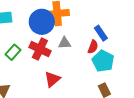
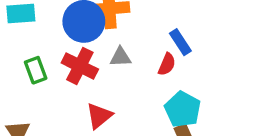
green rectangle: (13, 52) -> (36, 70), turned -63
cyan pentagon: (103, 61) -> (183, 109), moved

